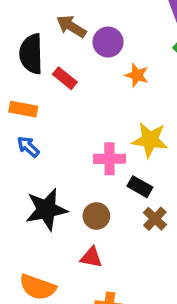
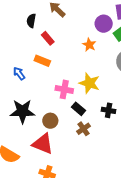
purple circle: (108, 42) -> (104, 24), moved
black semicircle: (31, 54) -> (31, 21), size x0.6
orange rectangle: (23, 109) -> (42, 61), moved
red triangle: (91, 257) -> (43, 144), size x1.6

